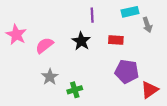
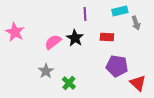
pink semicircle: (44, 45) -> (53, 42), moved
green cross: (75, 90) -> (69, 83), turned -32
red triangle: (149, 90) -> (138, 83), turned -42

